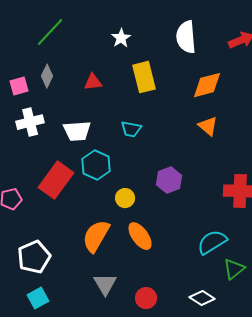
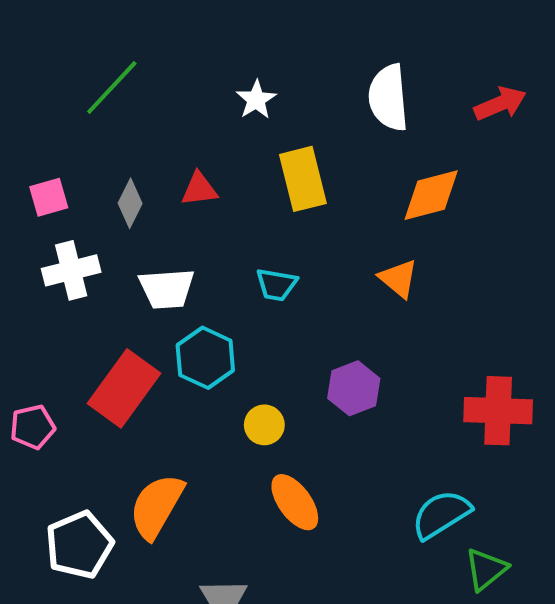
gray diamond: (47, 76) -> (130, 203), moved
orange triangle: (208, 126) -> (398, 279), moved
orange semicircle: (96, 236) -> (157, 506), moved

